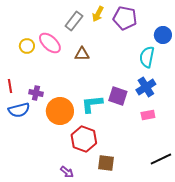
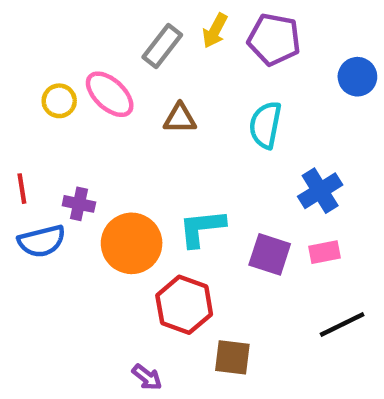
cyan semicircle: (147, 57) -> (265, 125), moved
purple square: (118, 96) -> (270, 254), moved
black line: (161, 159) -> (342, 324), moved

